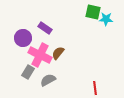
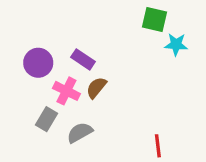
cyan star: (106, 19) -> (176, 44), moved
purple rectangle: (45, 28) -> (83, 59), moved
pink cross: (40, 55) -> (66, 91), size x0.7

